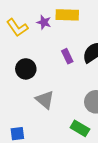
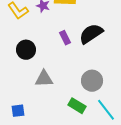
gray triangle: (45, 100) -> (44, 79), turned -42

